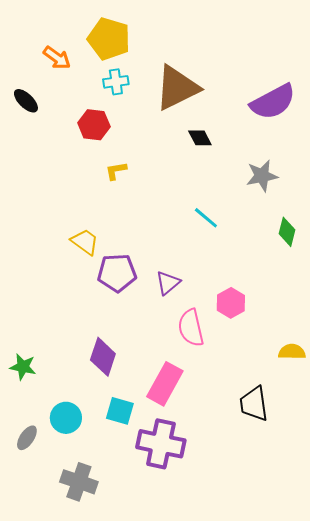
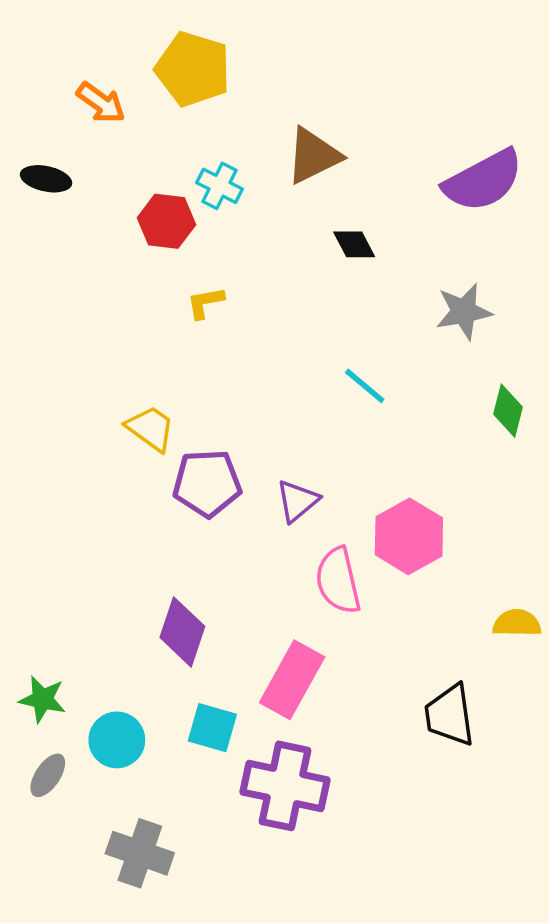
cyan cross: (116, 82) -> (219, 186), moved, turned 35
brown triangle: (177, 88) -> (313, 156), size x0.7
black ellipse: (26, 101) -> (46, 179), turned -32
pink hexagon: (231, 303) -> (409, 536), size x1.4
green star: (23, 367) -> (42, 699), moved

